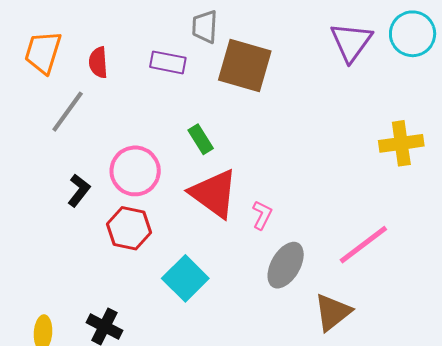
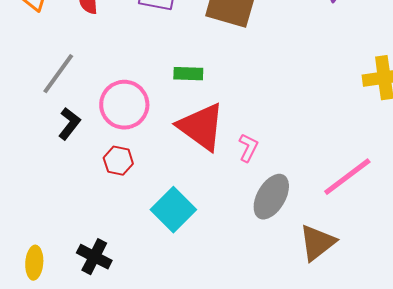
gray line: (68, 112) -> (58, 74), moved
green rectangle: (201, 139) -> (188, 74), turned -56
red hexagon: (129, 228) -> (118, 161), size x0.7

